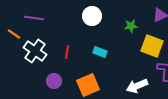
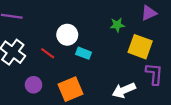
white circle: (92, 16) -> (67, 35), moved
red line: (67, 52) -> (48, 53), turned -64

